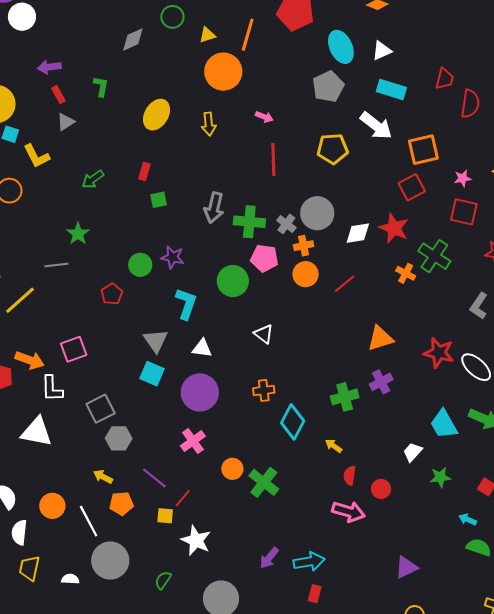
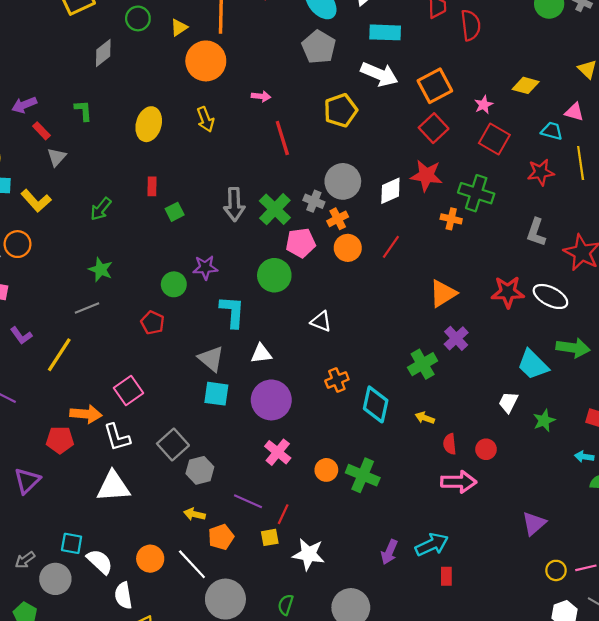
red square: (464, 212) -> (494, 139), turned 32
green cross: (249, 222) -> (275, 209), turned -36

